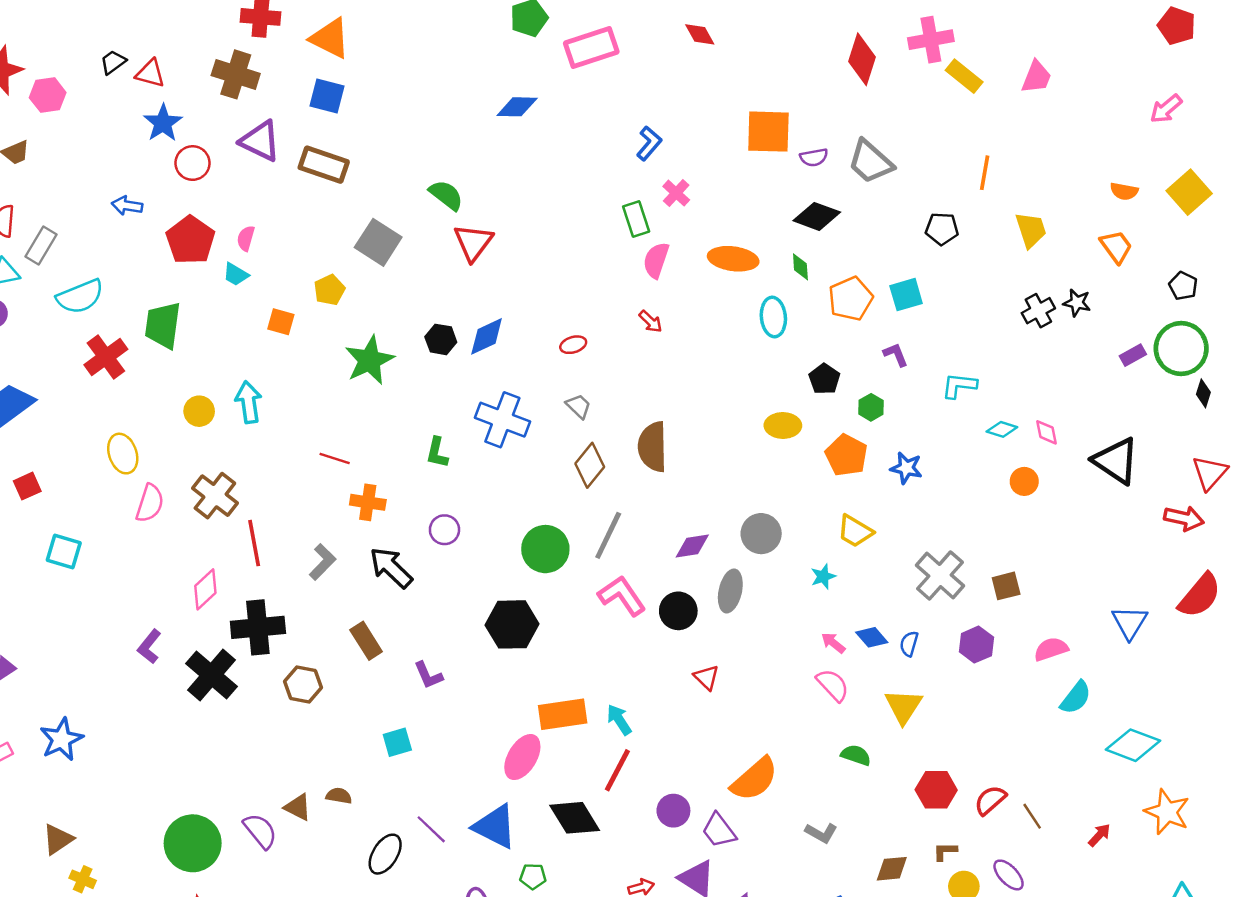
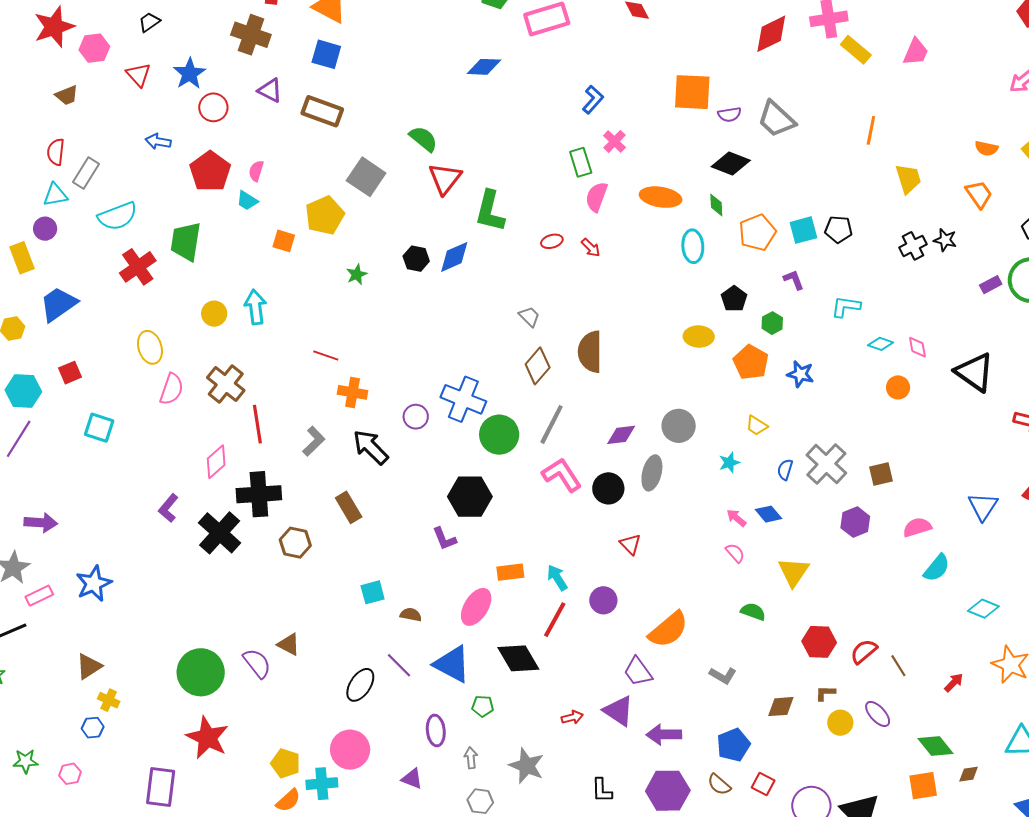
red diamond: (862, 59) -> (771, 34), turned 45
red triangle: (150, 73) -> (138, 75), moved, turned 32
purple triangle: (260, 141) -> (270, 90), size x0.7
black pentagon: (942, 229) -> (839, 229), moved
yellow pentagon: (329, 290) -> (325, 215), size x1.5
red ellipse: (573, 345) -> (552, 241), moved
green star: (370, 360) -> (357, 275), size x0.5
blue cross: (502, 420) -> (463, 399), moved
green L-shape: (437, 453) -> (490, 211), moved, size x1.6
yellow trapezoid: (855, 531) -> (757, 426), size x0.7
blue semicircle: (909, 644) -> (785, 470), moved
purple L-shape: (428, 675) -> (444, 539), moved
pink semicircle: (833, 685) -> (735, 553), size x0.7
orange rectangle: (563, 714) -> (510, 572), size x0.7
cyan diamond: (1133, 745) -> (983, 609), size x0.7
brown semicircle: (339, 796) -> (411, 615), moved
purple circle: (673, 811) -> (603, 600), moved

